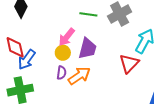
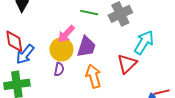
yellow circle: (63, 53) -> (61, 49), size x1.5
orange arrow: (79, 76) -> (93, 76), moved, turned -75

